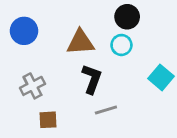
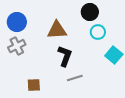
cyan circle: (121, 45) -> (98, 32), moved
gray cross: (32, 86) -> (17, 46), moved

